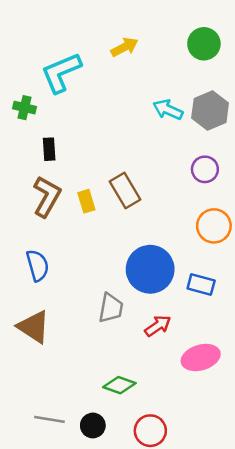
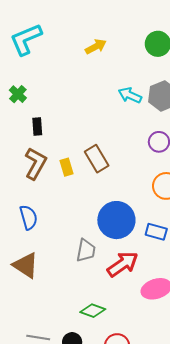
cyan L-shape: (61, 73) -> (26, 39), moved
green cross: (24, 108) -> (18, 94), turned 30
red arrow: (158, 326) -> (123, 264), size x1.5

